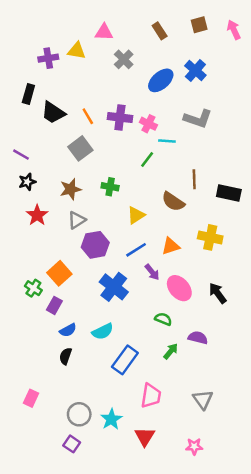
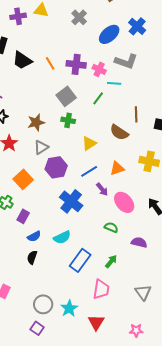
gray L-shape: (198, 119) -> (126, 61), moved
gray square: (80, 148) -> (66, 96), moved
orange square: (59, 273) -> (23, 179), moved
green arrow: (171, 351) -> (111, 261), moved

